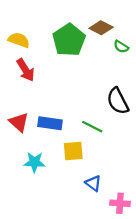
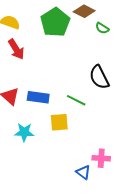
blue triangle: (93, 183) -> (83, 172), moved
pink cross: (120, 203) -> (101, 158), moved

